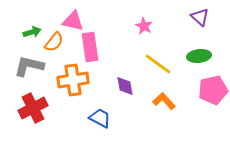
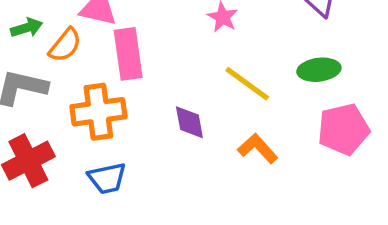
blue trapezoid: (100, 118) -> (107, 178), moved, turned 140

